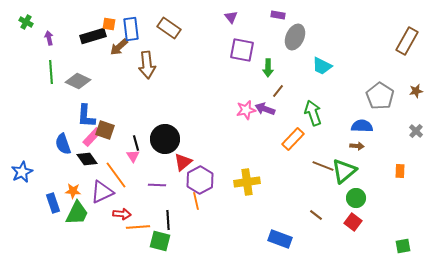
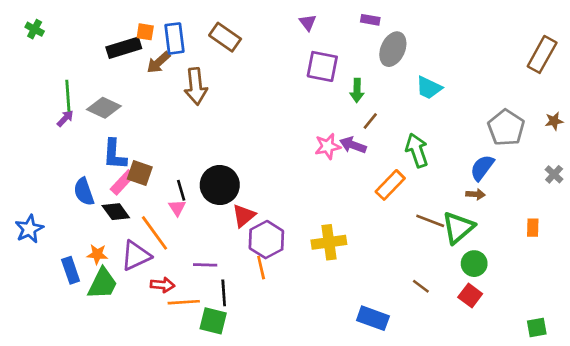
purple arrow: (49, 38) -> (65, 118), moved, turned 56
blue semicircle: (362, 126) -> (482, 168), turned -55
purple line: (157, 185) -> (205, 265), moved

